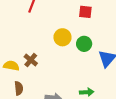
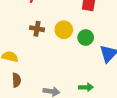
brown cross: (31, 60) -> (37, 29), moved, turned -32

